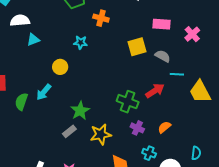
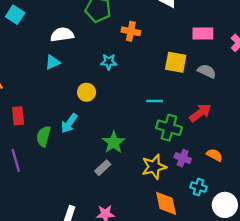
white semicircle: (20, 20) -> (62, 35), moved
yellow square: (137, 47) -> (176, 62), turned 30
cyan line: (177, 74) -> (155, 101), moved
orange semicircle: (164, 127) -> (214, 155), turned 72
yellow star: (101, 134) -> (154, 167), moved

